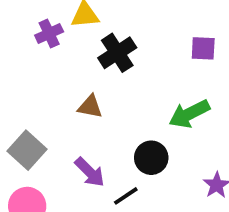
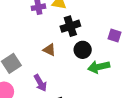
black circle: (151, 158) -> (83, 50), moved

